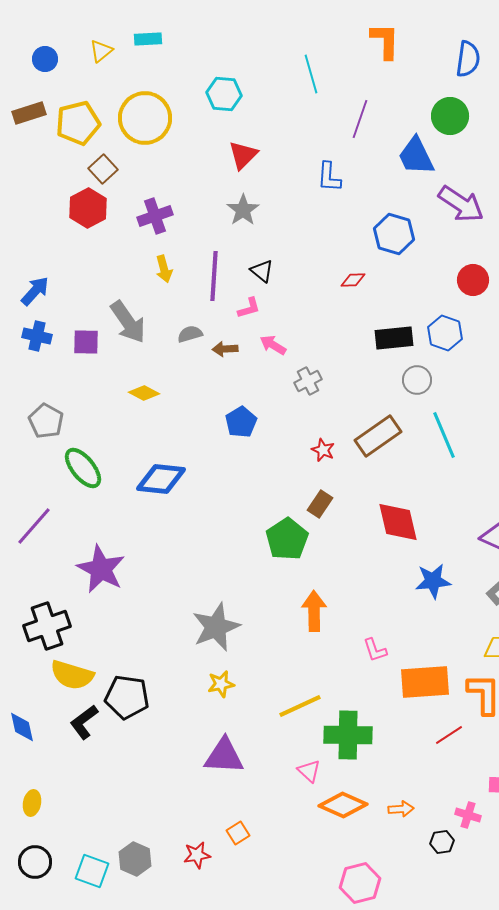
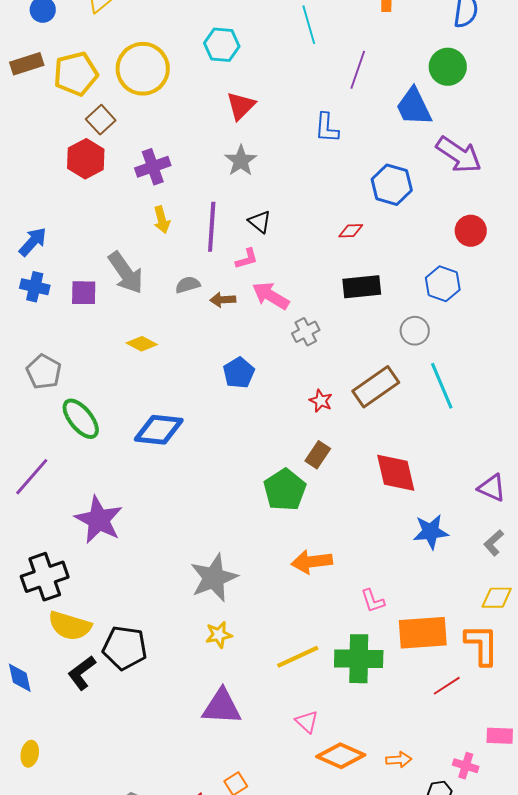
black rectangle: (394, 338) -> (362, 287), moved
pink arrow: (273, 345) -> (271, 296), size x1.4
orange arrow: (314, 611) -> (312, 562), turned -96
green cross: (348, 735) -> (359, 659), moved

